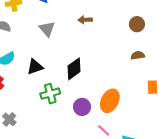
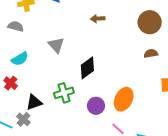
brown circle: (137, 24) -> (150, 22), size x1.5
gray triangle: (47, 29) -> (56, 45), moved
black triangle: (35, 67) -> (34, 102), moved

